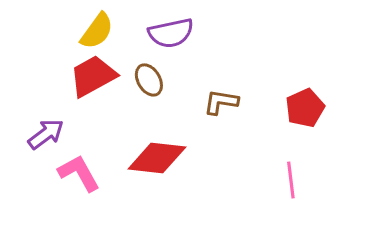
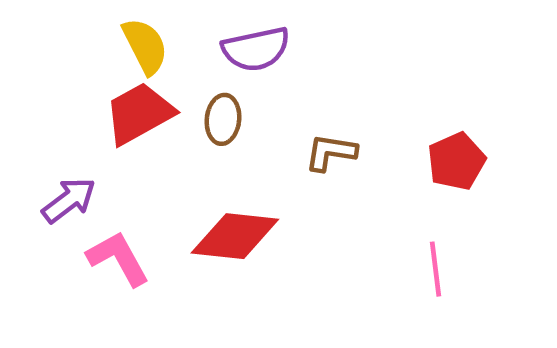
yellow semicircle: (97, 31) -> (145, 46), turned -63
brown ellipse: (149, 80) -> (223, 119), turned 36

